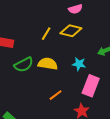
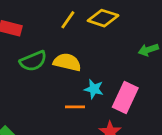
cyan star: (79, 64) -> (94, 89), moved
orange line: (56, 95) -> (75, 107), turned 32

